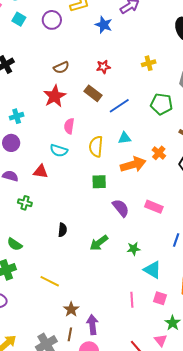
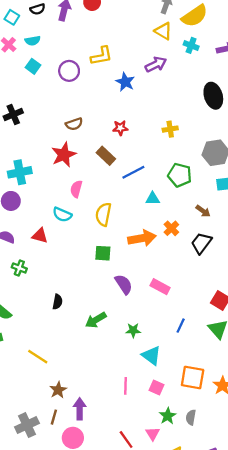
cyan cross: (17, 116) -> (20, 172), size x1.5
cyan triangle: (125, 138) -> (153, 199), moved

